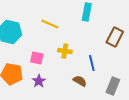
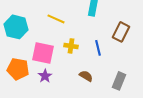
pink square: (37, 58) -> (43, 53), size x1.6
blue line: (92, 63) -> (98, 48), moved

